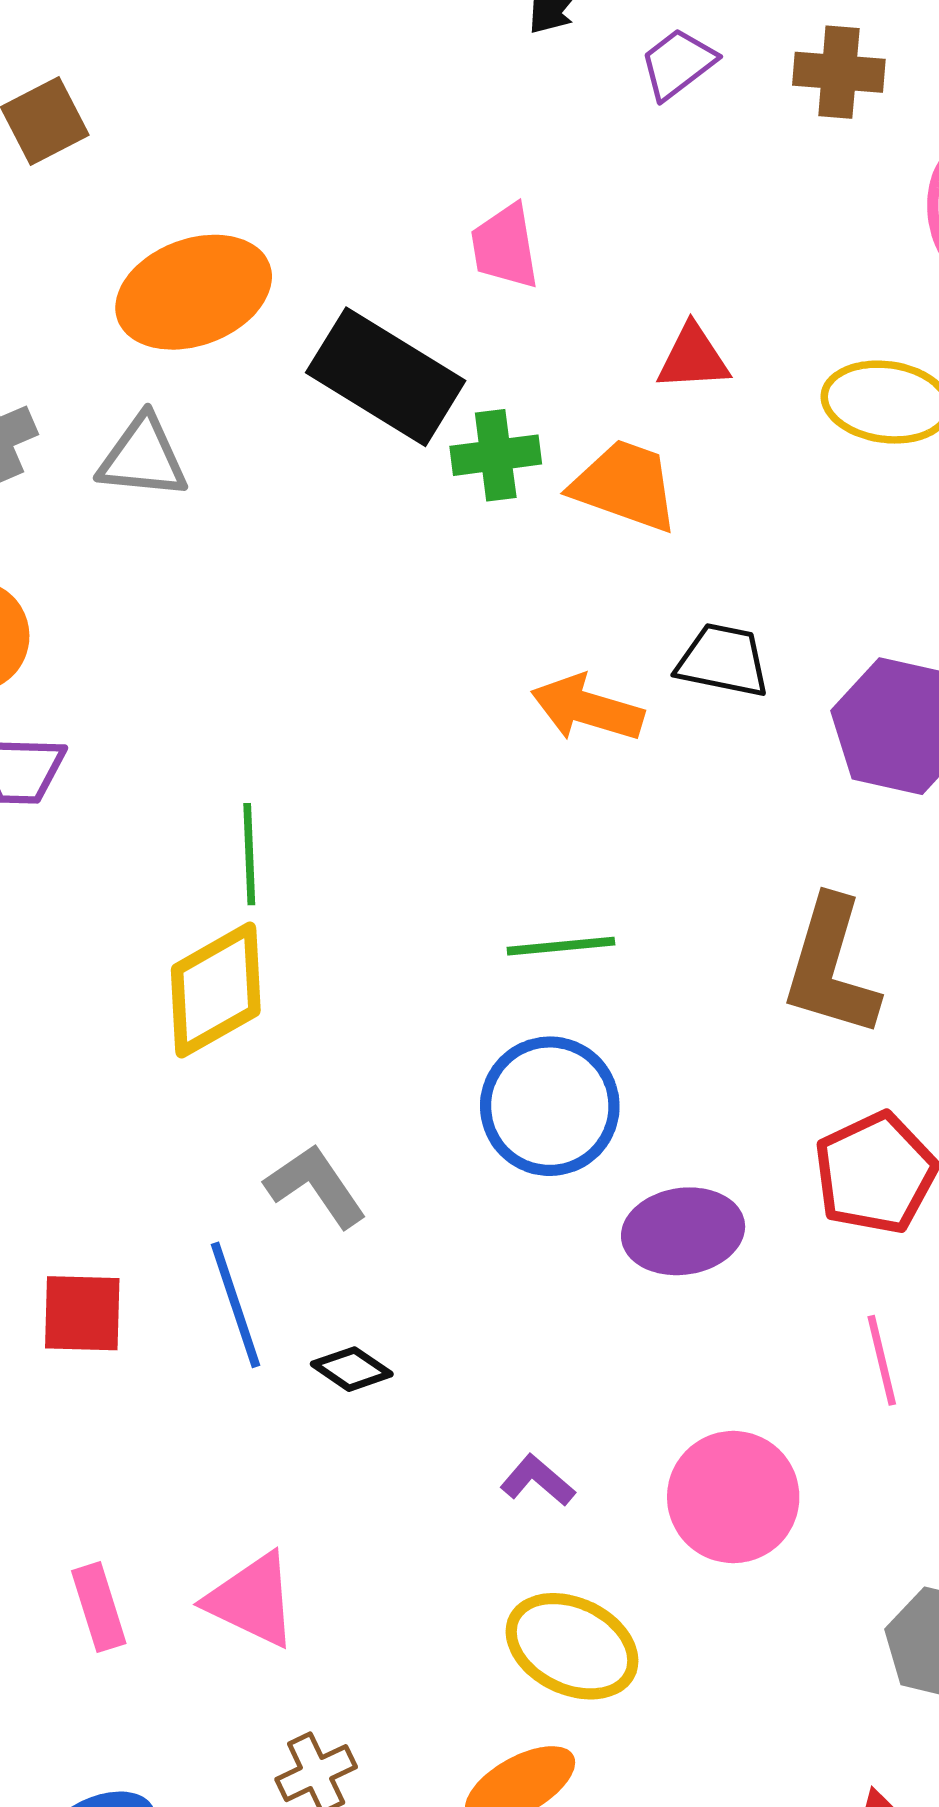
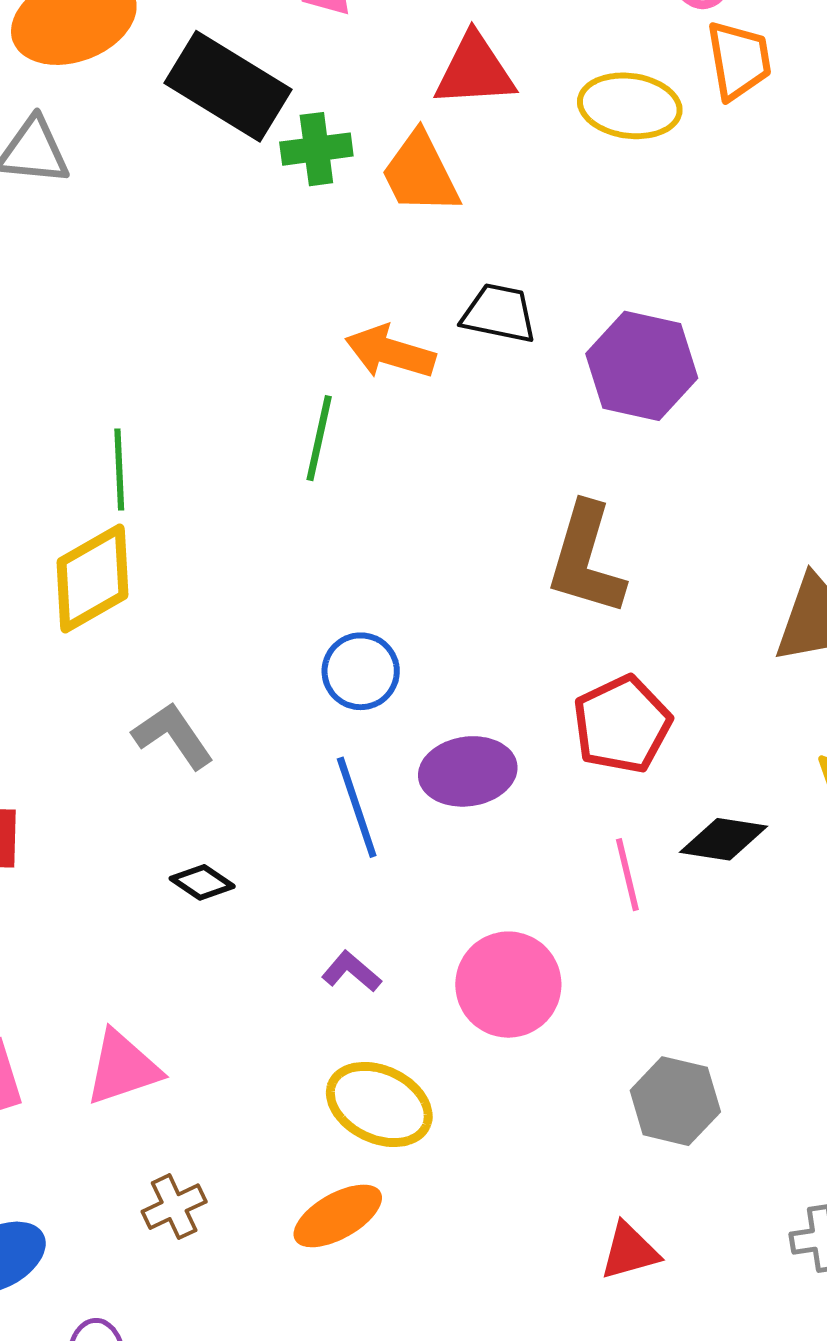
red triangle: (693, 358) -> (475, 71), size x1.4
orange trapezoid: (625, 486) -> (420, 173), turned -136
green line: (561, 946) -> (319, 438), moved, turned -72
blue circle: (550, 1106) -> (361, 671), size x0.7
blue line: (235, 1305) -> (357, 807), moved
pink triangle: (252, 1600) -> (123, 1068), turned -44

